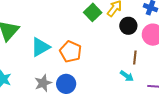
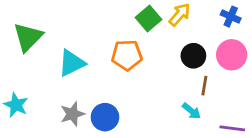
black circle: (128, 26) -> (193, 56), moved
orange pentagon: (71, 52) -> (127, 55), moved, turned -30

